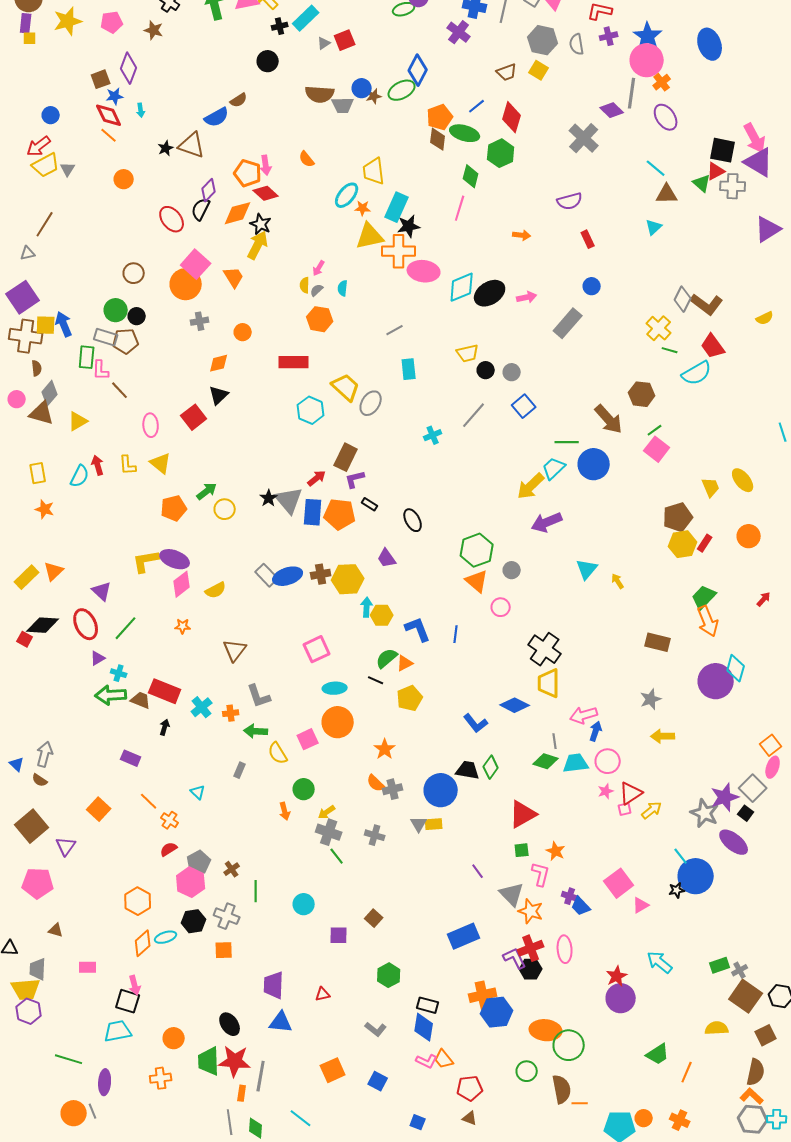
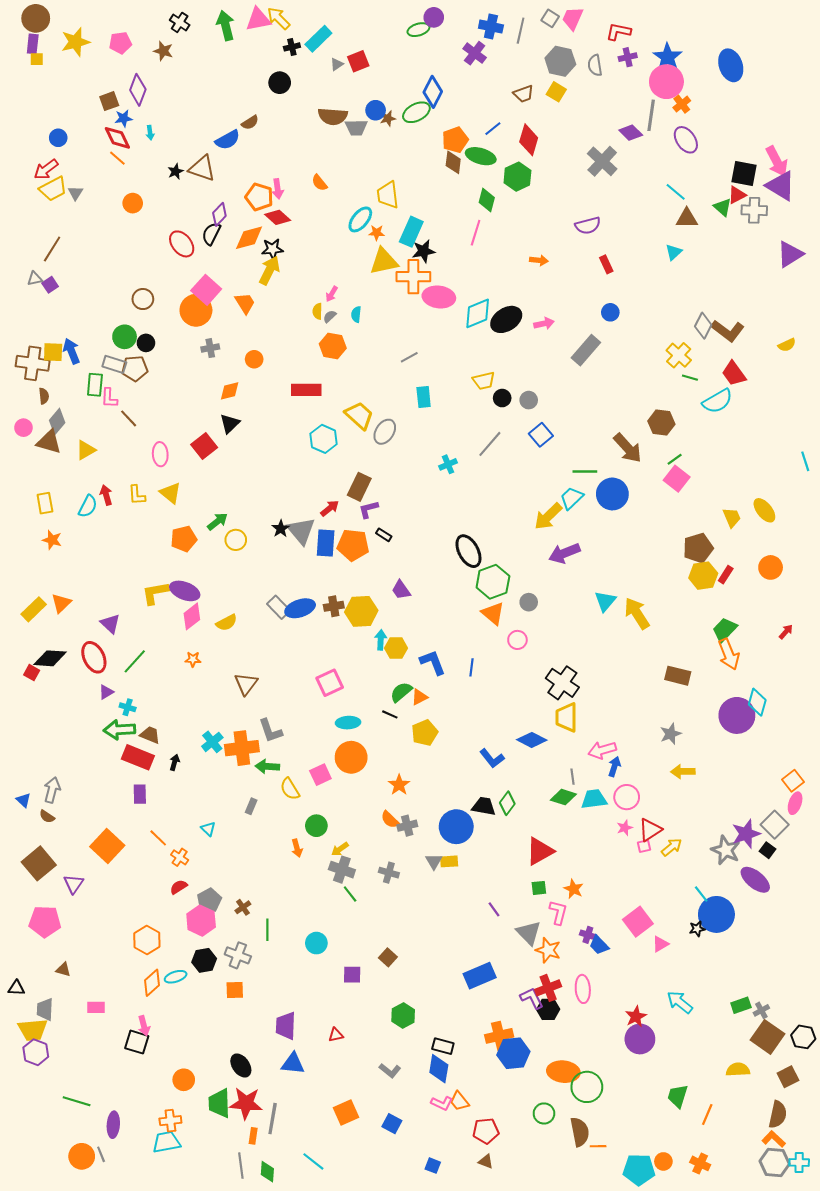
black star: (261, 224) -> (273, 249), turned -30
purple square: (23, 297) -> (50, 285), moved, size x0.5
black ellipse: (413, 520) -> (468, 551), moved, size x1.4
yellow arrow: (618, 581) -> (637, 613), size x2.0
red rectangle: (165, 691) -> (138, 757), moved
orange cross: (231, 713) -> (242, 748), size x2.0
purple rectangle: (131, 758) -> (140, 794), turned 66
orange square: (99, 809) -> (107, 846), size x1.4
cyan trapezoid: (118, 1031) -> (166, 1142), moved
green trapezoid: (658, 1054) -> (678, 1096), turned 140

